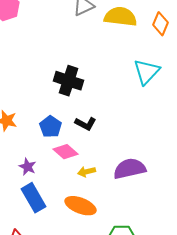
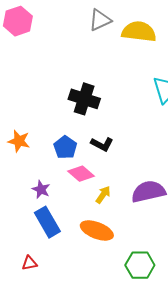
yellow arrow: (86, 172) -> (103, 195), turned 138

